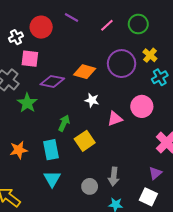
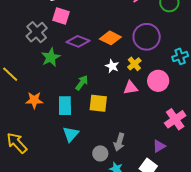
yellow cross: (150, 55) -> (134, 64), moved
yellow square: (85, 141) -> (98, 103), turned 30
cyan triangle: (52, 179) -> (71, 134), moved
gray circle: (90, 186) -> (100, 153), moved

